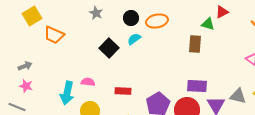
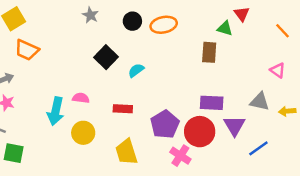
red triangle: (222, 12) -> (242, 14), turned -40
orange trapezoid: (54, 35) -> (27, 50), moved
cyan semicircle: (134, 39) -> (136, 70), moved
gray triangle: (238, 96) -> (260, 102), moved

